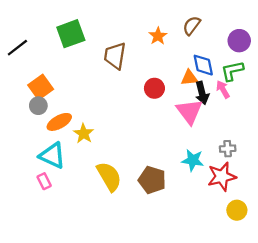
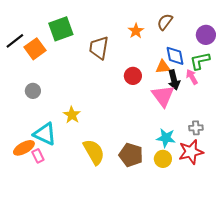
orange square: (41, 87) -> (35, 49), moved
orange ellipse: (59, 122) -> (24, 148), moved
yellow circle: (237, 210) -> (163, 159), moved

